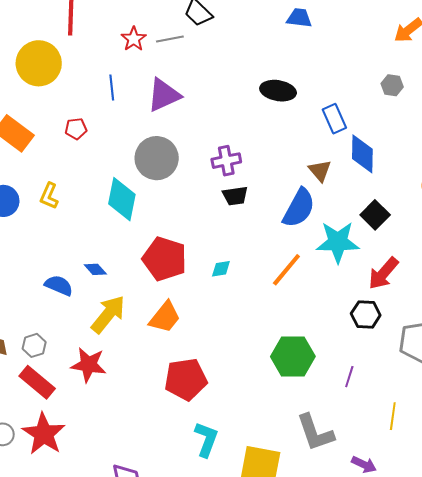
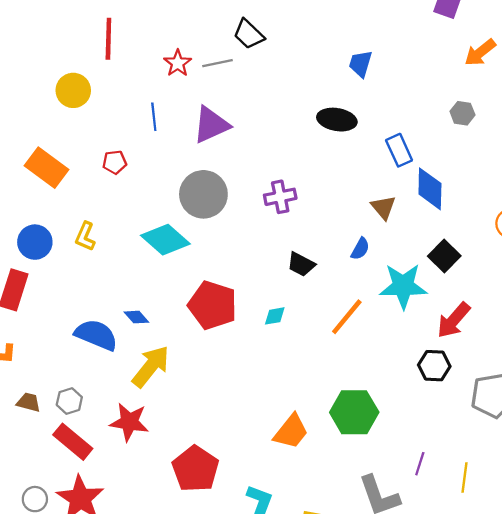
blue trapezoid: (299, 18) -> (361, 64), moved, turned -80
yellow circle: (39, 63) -> (73, 90), size x0.7
black trapezoid: (235, 196) -> (301, 264), moved, turned 36
cyan diamond: (122, 199) -> (165, 240), turned -60
blue semicircle: (299, 208) -> (360, 249), size x0.5
blue semicircle: (59, 285) -> (96, 335), size x1.4
orange trapezoid: (165, 317) -> (291, 432), moved
purple line: (349, 377) -> (420, 464), moved
red pentagon: (186, 379) -> (195, 469), moved, turned -30

